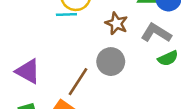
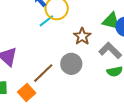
cyan line: (66, 14) -> (46, 21), turned -49

